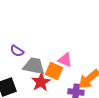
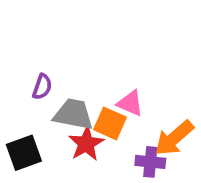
purple semicircle: (17, 51) -> (42, 87), turned -104

